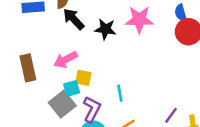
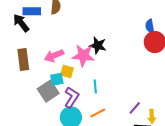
black arrow: (74, 19) -> (21, 23), moved
pink star: (139, 20) -> (83, 56), moved
black star: (105, 29) -> (98, 45), moved

